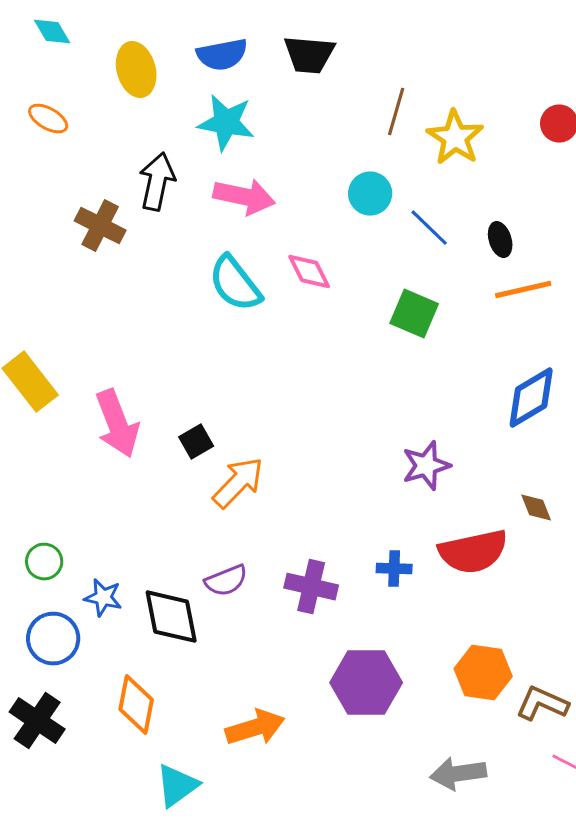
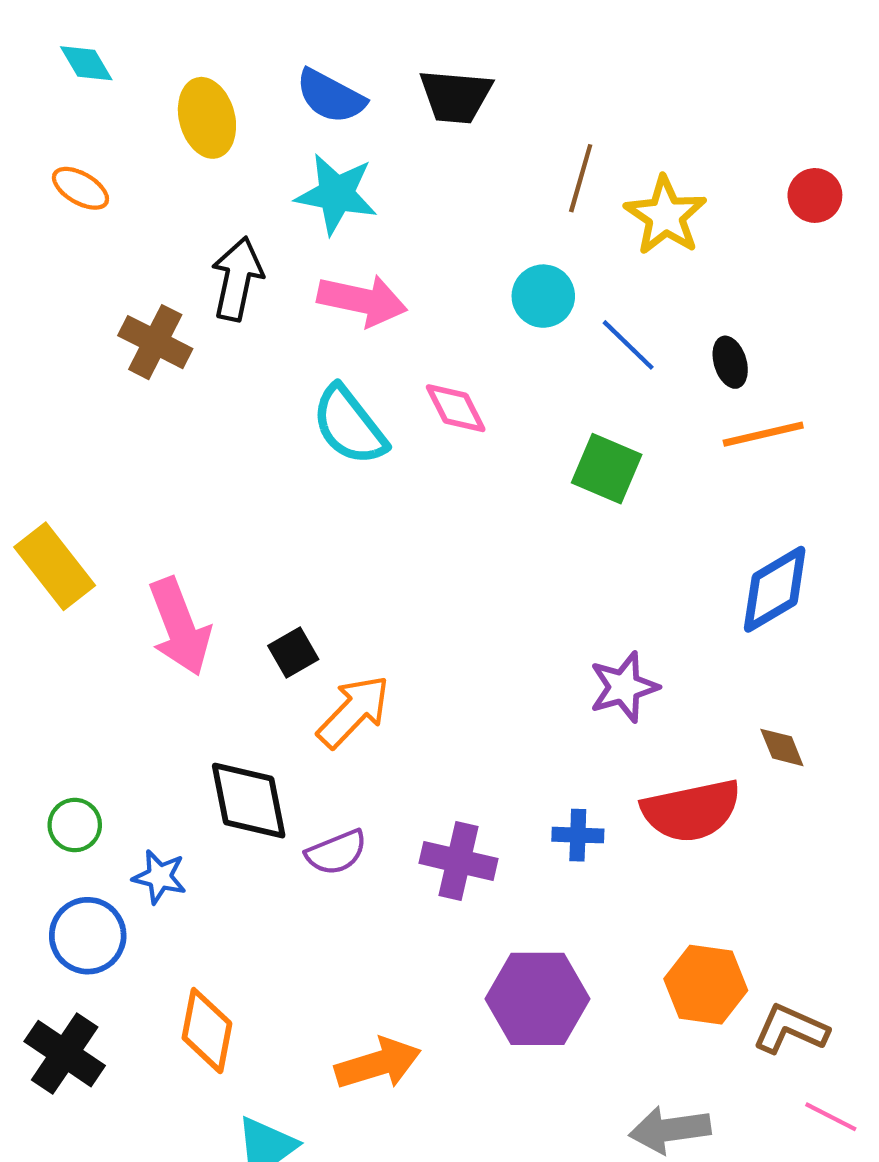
blue semicircle: (222, 55) -> (331, 96), turned 39
black diamond: (171, 617) -> (249, 801), moved

